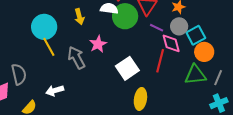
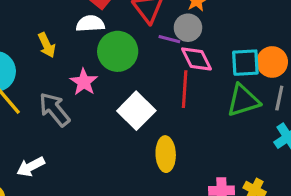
green circle: (125, 16) -> (118, 51), moved
gray circle: (179, 26) -> (188, 28), moved
cyan square: (196, 35) -> (245, 63), moved, turned 36
orange circle: (204, 52) -> (272, 62), moved

